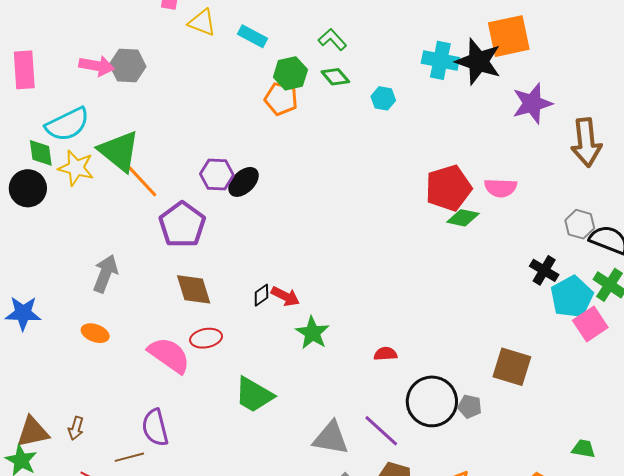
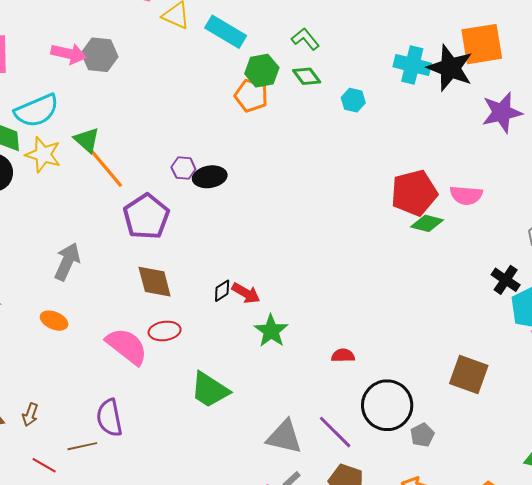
cyan rectangle: (252, 36) -> (226, 32), size x1.4
green triangle: (119, 151) -> (87, 140), size x0.6
purple hexagon: (217, 174) -> (183, 168), size x0.7
black ellipse: (244, 182) -> (210, 177), turned 32
gray pentagon: (470, 406) -> (422, 435), moved, turned 30

